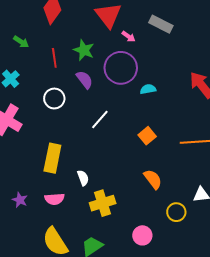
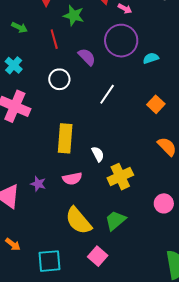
green star: (84, 50) -> (74, 16), moved

